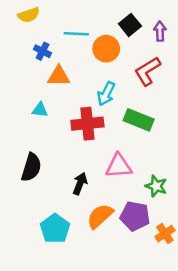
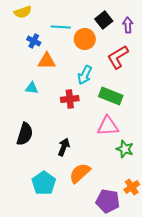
red cross: (87, 124) -> (70, 99), size x0.7
pink triangle: (119, 166) -> (108, 126), moved
purple pentagon: (135, 216) -> (108, 201), moved

